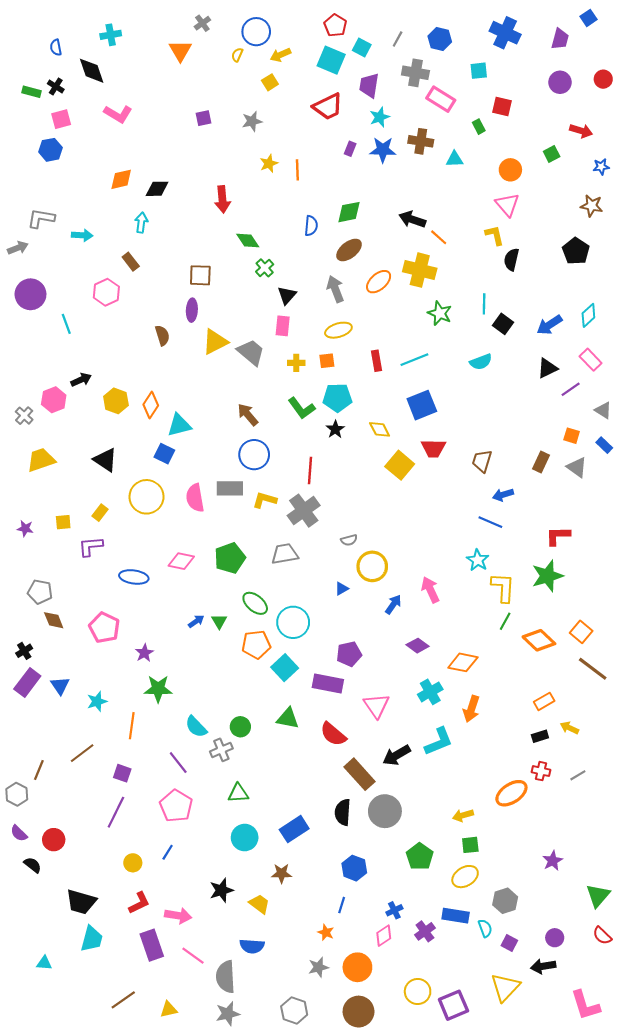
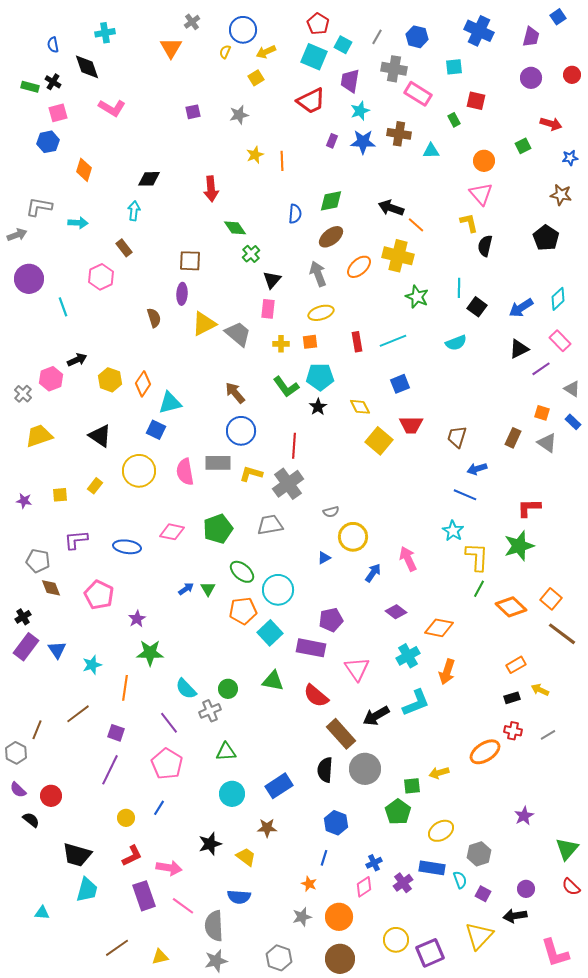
orange diamond: (121, 179) -> (84, 170), moved, turned -60
blue square: (422, 405) -> (400, 384), size x0.7
purple L-shape: (91, 546) -> (76, 540), moved
green square: (470, 845) -> (412, 786), moved

